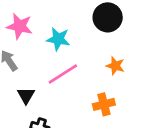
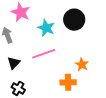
black circle: (108, 17) -> (74, 20), moved
orange star: (115, 66) -> (82, 65), moved

